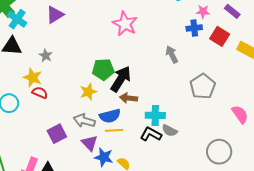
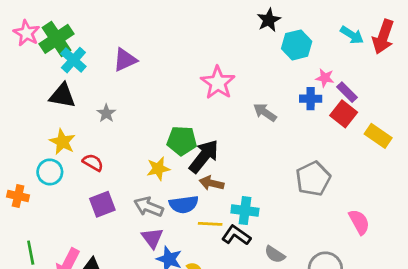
purple rectangle: (232, 11) -> (347, 92), moved
gray arrow: (172, 54) -> (265, 112), moved, turned -36
yellow star: (33, 78) -> (62, 142), moved
yellow line: (114, 130) -> (210, 224), moved
gray semicircle: (170, 131) -> (275, 254), moved
purple square: (57, 134) -> (102, 204), moved

